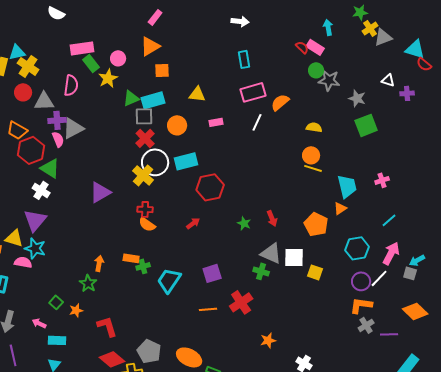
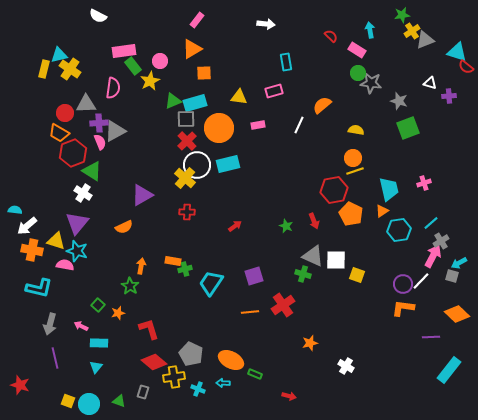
white arrow: (240, 21) -> (266, 24), moved
red semicircle: (302, 47) -> (331, 36), moved
red circle: (23, 92) -> (65, 113), moved
pink rectangle: (253, 92) -> (274, 91), moved, size x0.7
orange circle: (177, 125) -> (219, 128), size x1.5
yellow line: (313, 168) -> (355, 171), turned -36
red hexagon: (210, 187) -> (334, 190), moved
orange semicircle: (147, 224) -> (124, 227), moved, turned -60
orange pentagon: (316, 224) -> (351, 214), moved
cyan hexagon: (357, 248) -> (399, 230), moved
gray cross: (366, 325) -> (441, 241), moved

